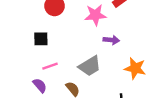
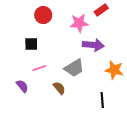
purple arrow: (111, 40) -> (93, 45), size x1.5
purple semicircle: (40, 85) -> (22, 86), moved

